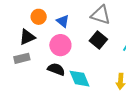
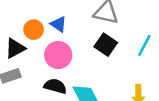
orange circle: (39, 17) -> (34, 30), moved

